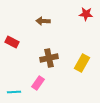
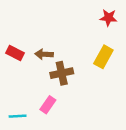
brown arrow: (43, 21) -> (44, 54), moved
yellow rectangle: (82, 63) -> (103, 57), moved

